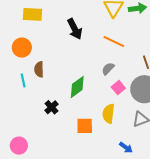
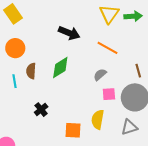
yellow rectangle: (32, 14) -> (13, 14), moved, turned 48
black arrow: (75, 29) -> (69, 33), turned -45
green diamond: (77, 87) -> (60, 68), moved
pink square: (118, 88) -> (109, 94), turned 32

